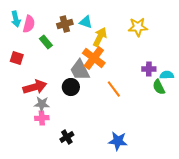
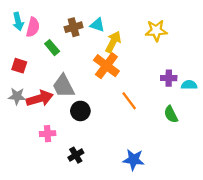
gray trapezoid: (80, 70) -> (63, 86), moved
black circle: (71, 87) -> (80, 111), moved
green semicircle: (159, 87) -> (171, 114), moved
gray star: (42, 104) -> (17, 96), moved

